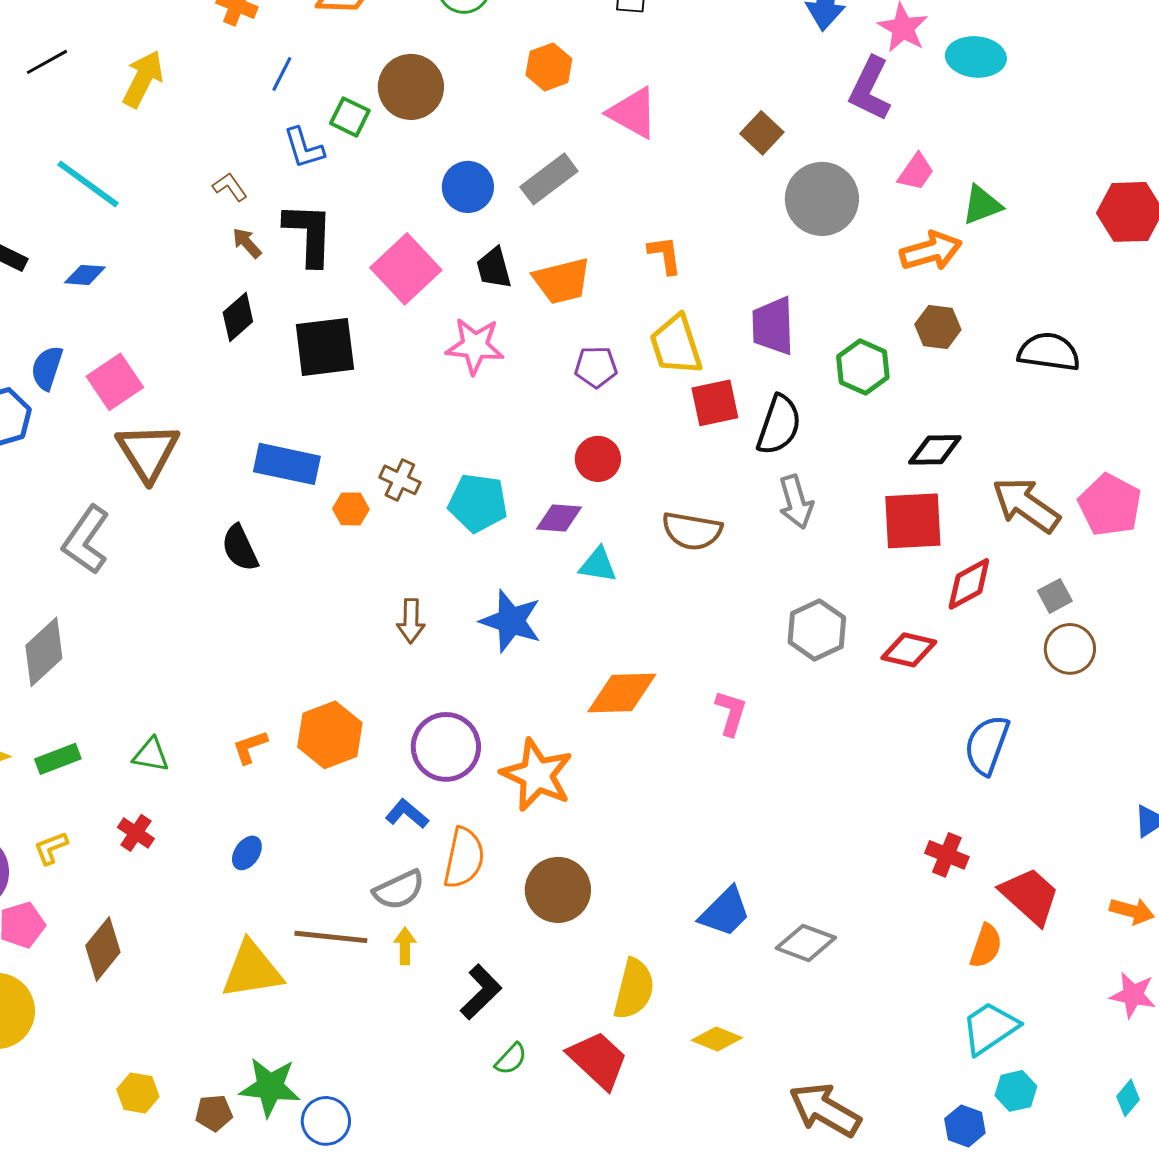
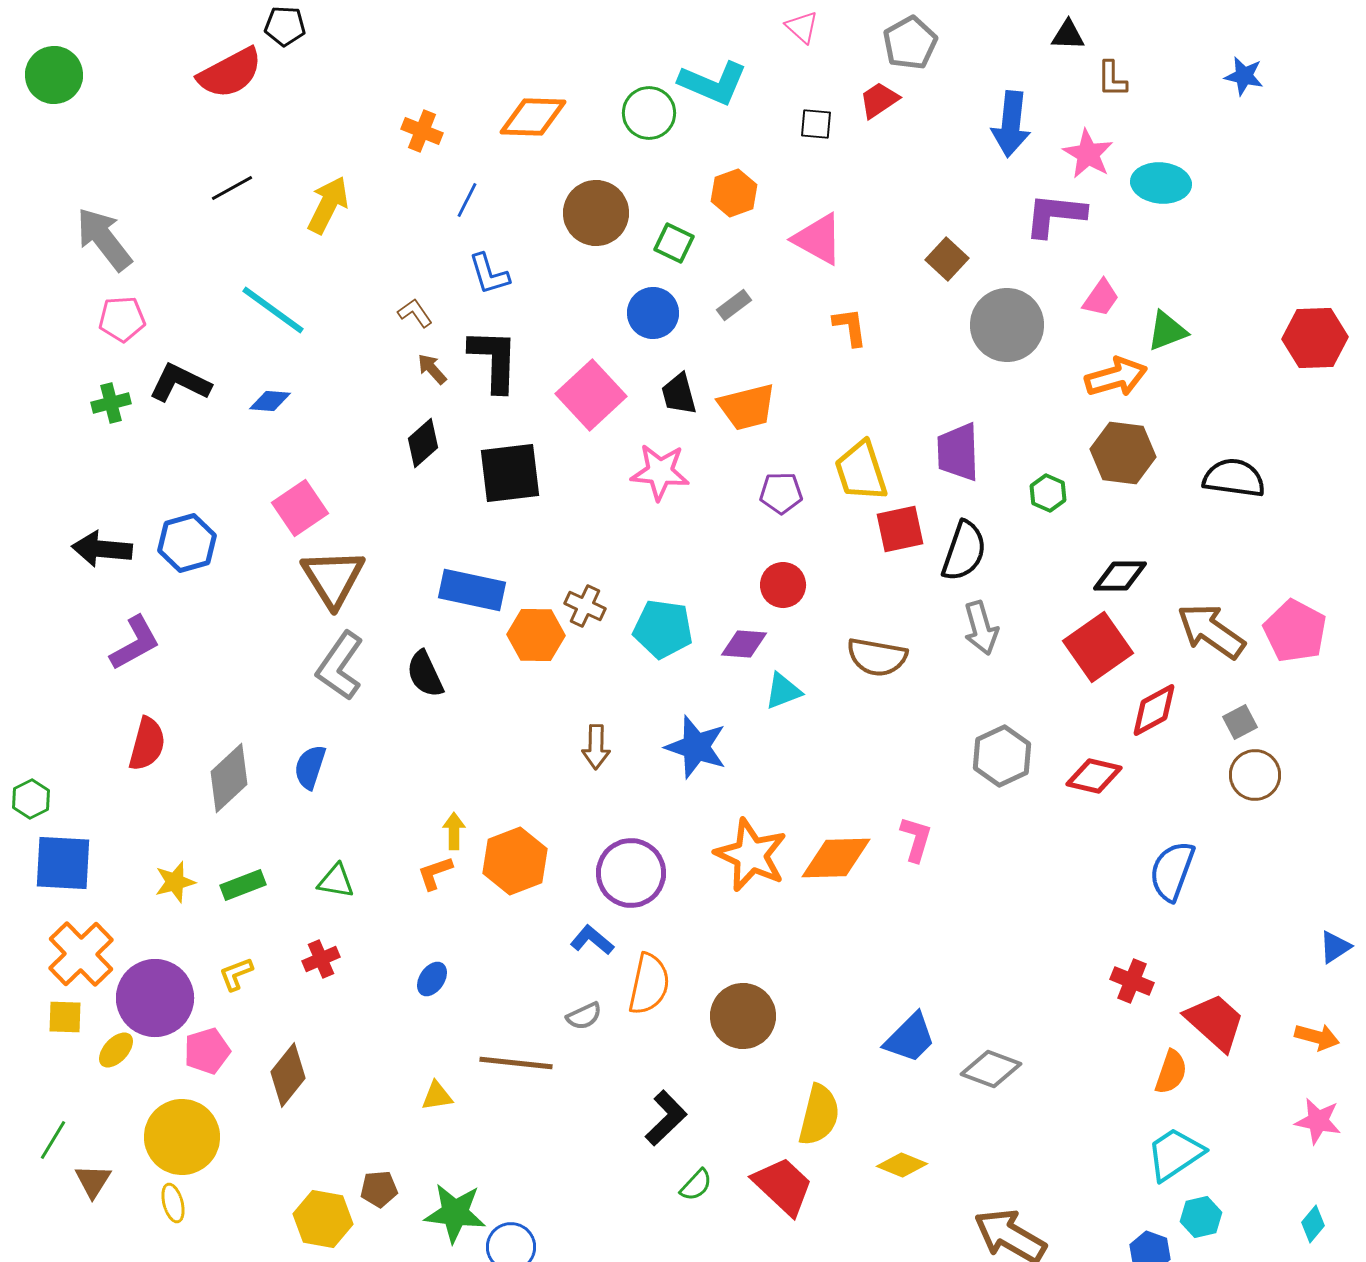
purple L-shape: (870, 89) -> (1055, 215), turned 70
green square: (350, 117) -> (674, 243), moved
gray rectangle: (549, 179) -> (734, 305), size x0.6
orange L-shape: (665, 255) -> (850, 327), moved
brown hexagon: (938, 327) -> (1123, 453), size x1.4
green hexagon: (863, 367) -> (1048, 493), size x0.7
blue semicircle: (47, 368) -> (310, 767), moved
orange hexagon: (351, 509) -> (536, 635), size x1.6
red square: (913, 521) -> (1098, 647), turned -32
gray L-shape: (86, 540) -> (340, 666), moved
cyan triangle: (598, 565) -> (783, 691), turned -30
orange diamond: (622, 693) -> (836, 858), moved
orange star: (537, 775) -> (751, 855), moved
red cross: (136, 833) -> (321, 959), turned 33
gray semicircle: (399, 890) -> (584, 1016), size x0.7
yellow arrow: (405, 946) -> (454, 831), moved
yellow triangle: (252, 970) -> (437, 1096), size x0.5
yellow hexagon: (138, 1093) -> (323, 1219), size x1.4
brown pentagon: (214, 1113) -> (379, 1189), moved

